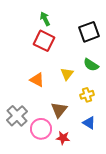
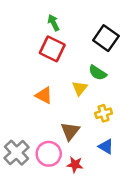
black square: (89, 32) -> (106, 38), turned -35
green semicircle: (91, 65) -> (98, 73), moved
gray cross: (17, 116) -> (17, 153), moved

